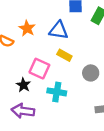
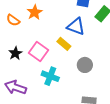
blue triangle: (59, 30) -> (76, 26), moved
black star: (23, 85) -> (15, 53), moved

